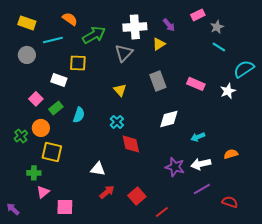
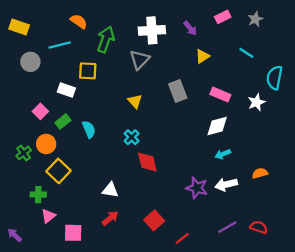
yellow rectangle: (27, 23) -> (19, 27), moved
gray star: (217, 27) -> (255, 19), moved
green arrow: (94, 35) -> (106, 39), turned -40
yellow triangle: (159, 44) -> (202, 56), moved
cyan semicircle: (244, 69) -> (274, 78), turned -45
cyan semicircle: (79, 115) -> (89, 129), turned -42
white diamond: (169, 119) -> (217, 126), moved
yellow square: (52, 152) -> (58, 171), turned 30
purple line: (202, 189) -> (227, 227), moved
red arrow: (107, 192) -> (110, 218), moved

